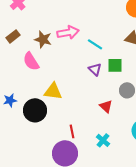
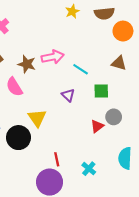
purple triangle: (95, 69) -> (68, 95), moved
yellow triangle: (53, 91) -> (37, 118), turned 48
red triangle: (106, 106) -> (97, 126), moved, turned 40

